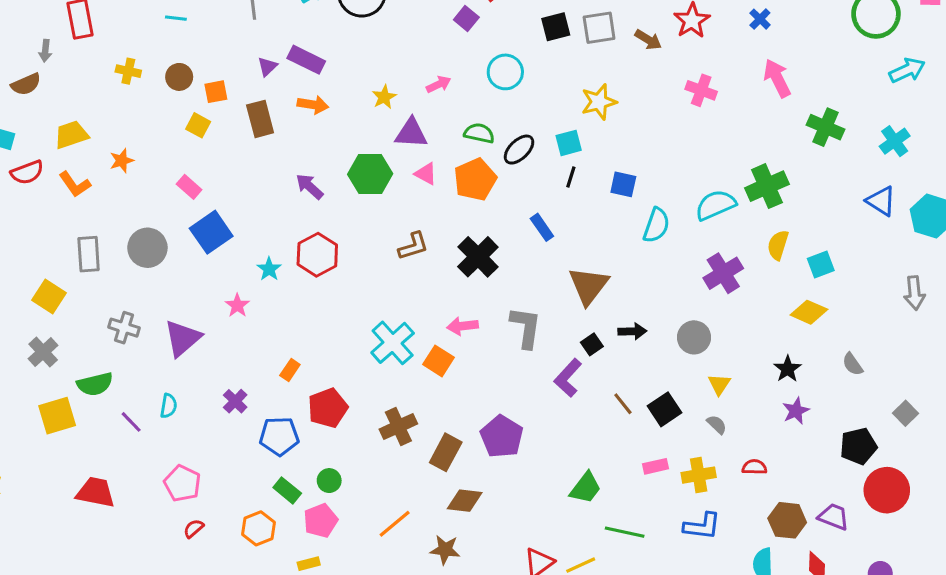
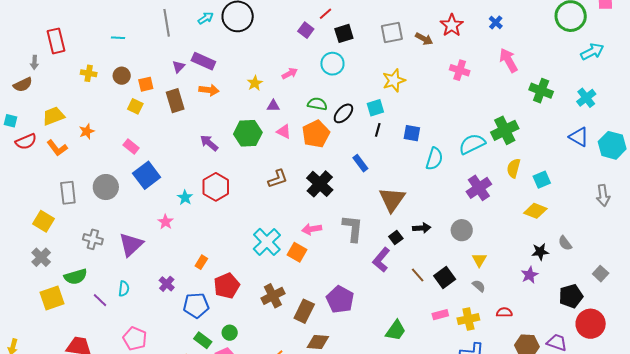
black square: (556, 27) -> (344, 33), moved
purple triangle: (411, 133) -> (273, 106), size x0.6
black star: (788, 369) -> (540, 252), moved, turned 30

